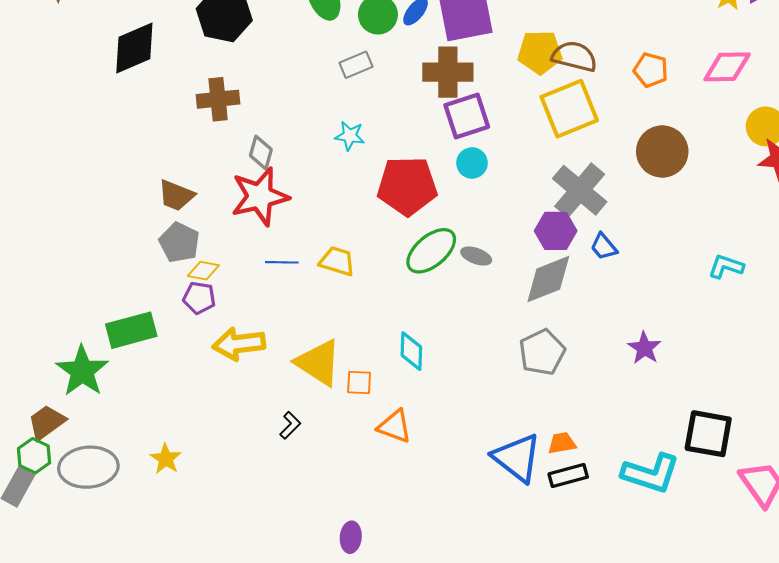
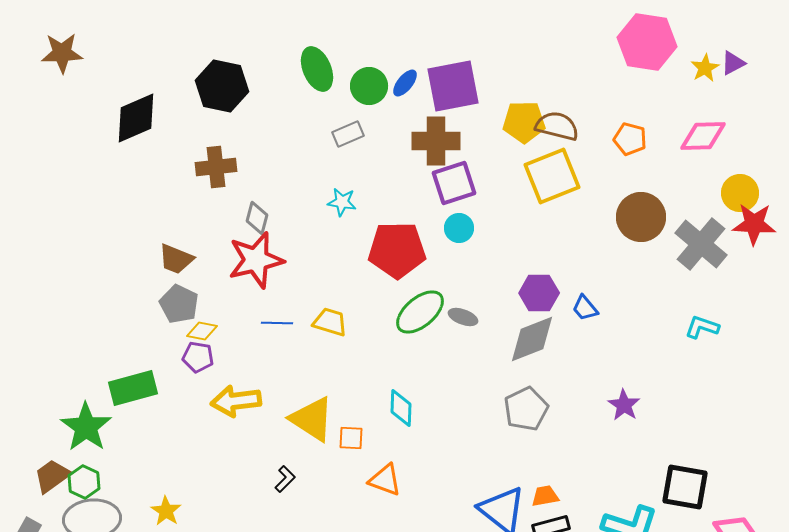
gray cross: (580, 190) -> (701, 244), moved
green hexagon: (34, 456) -> (84, 482), moved

